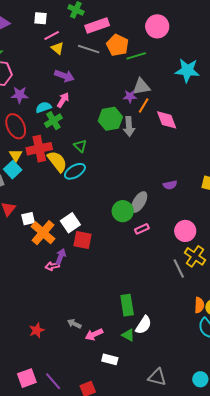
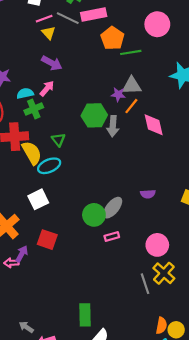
gray line: (89, 49) -> (68, 18), moved
white square: (70, 223) -> (38, 199), moved

